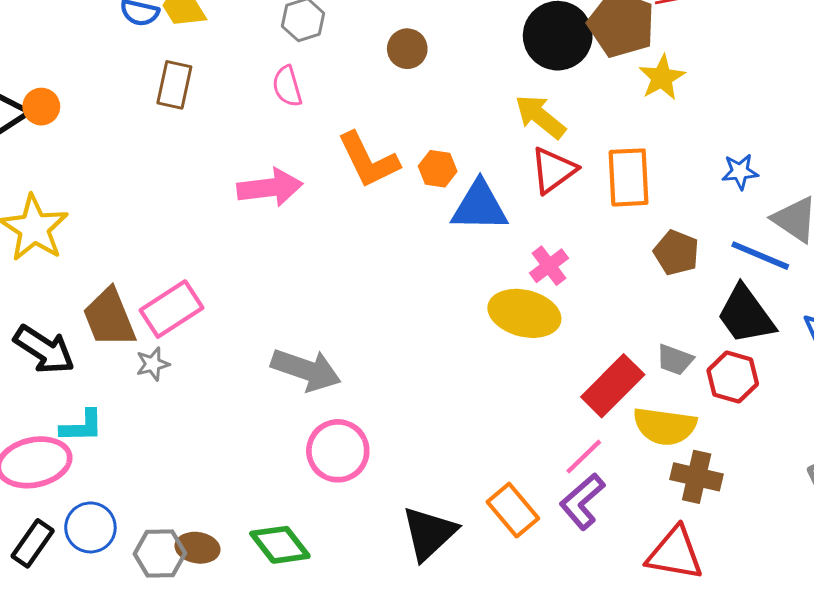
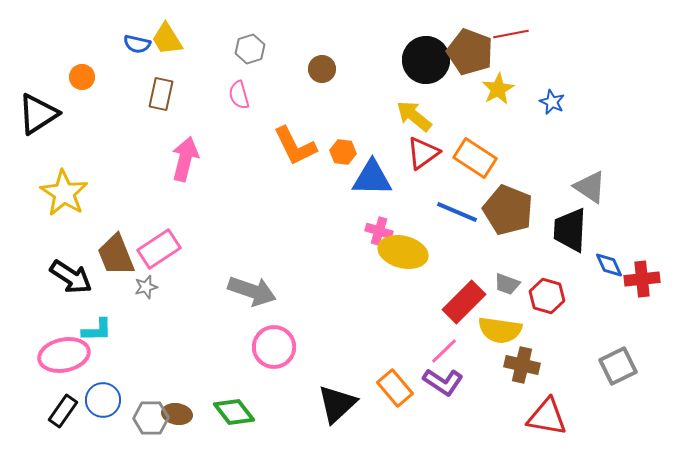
orange circle: (41, 107) -> (82, 77), moved
blue star: (740, 172) -> (552, 102), moved, turned 30
orange rectangle: (629, 177) -> (475, 158), turned -54
pink arrow: (270, 188) -> (185, 159), moved, turned -69
brown pentagon: (676, 253) -> (508, 210), size x1.6
blue line: (760, 256) -> (457, 212), moved
pink cross: (549, 266) -> (379, 231), moved, turned -36
black trapezoid: (746, 315) -> (570, 230), moved, turned 39
purple L-shape: (582, 501) -> (443, 382), turned -105
red triangle: (675, 554) -> (547, 417), moved

